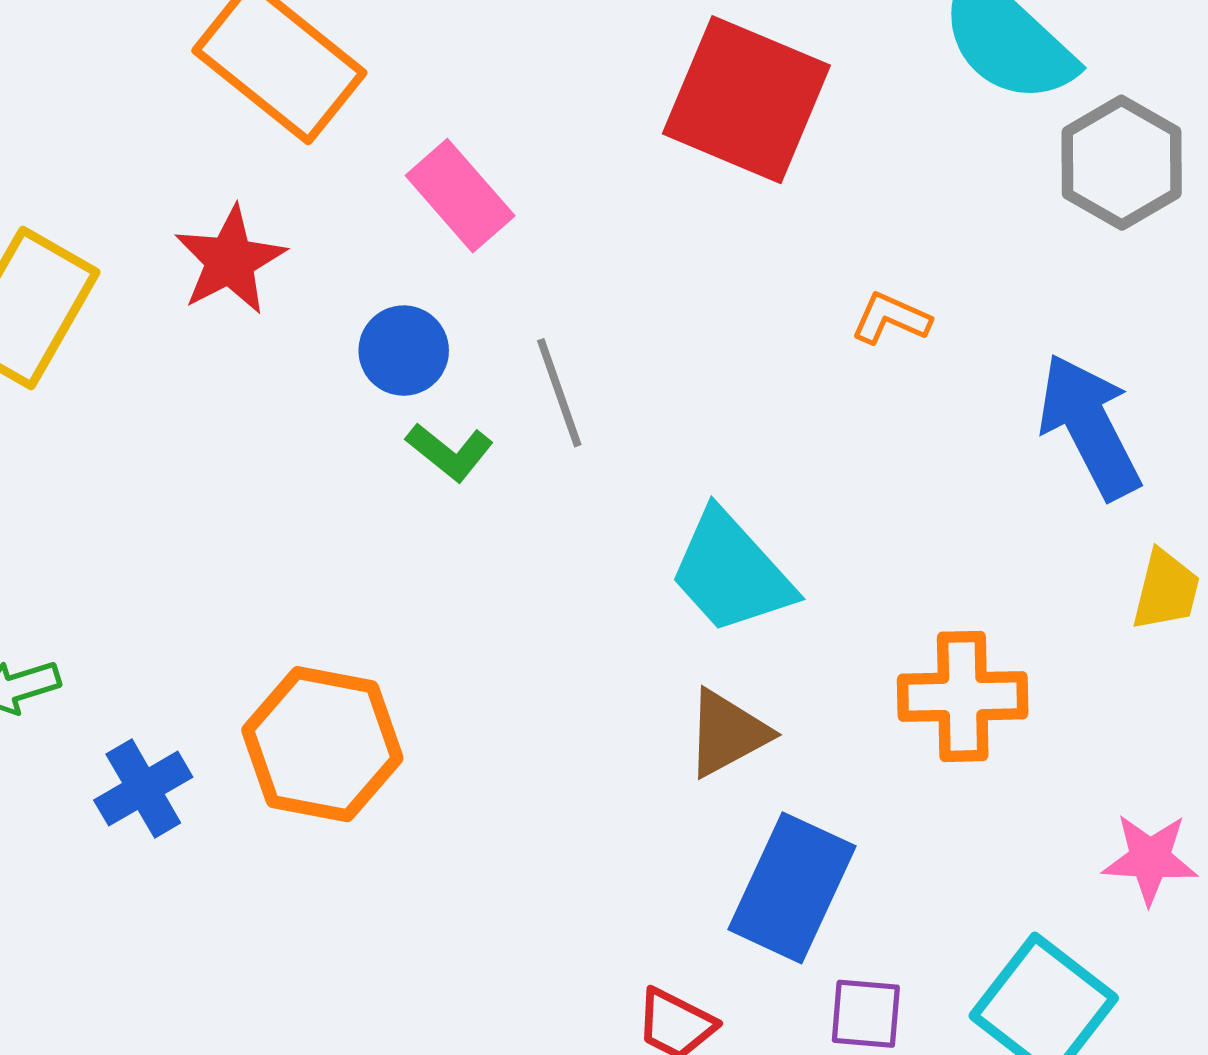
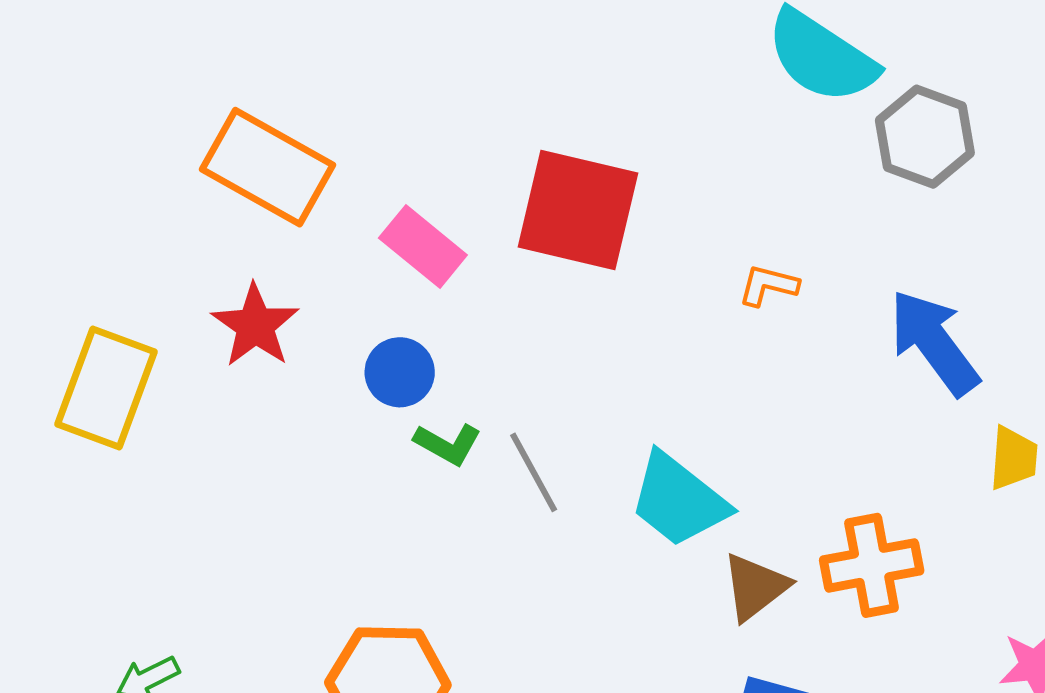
red square: (746, 100) -> (578, 210), moved
gray line: (559, 393) -> (534, 472), moved
brown triangle: (727, 733) -> (755, 587), moved

